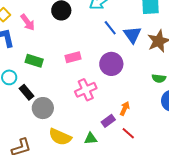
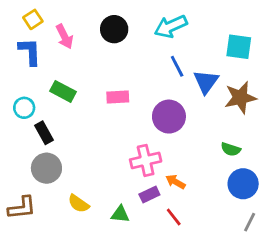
pink cross: (86, 90) -> (146, 160), moved
gray circle: (43, 108) -> (46, 168), moved
orange arrow: (125, 108) -> (175, 182), turned -96
yellow semicircle: (60, 137) -> (79, 204), size x0.7

